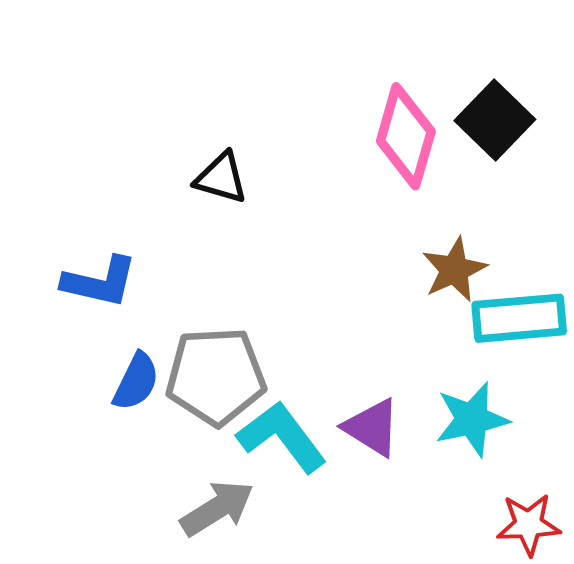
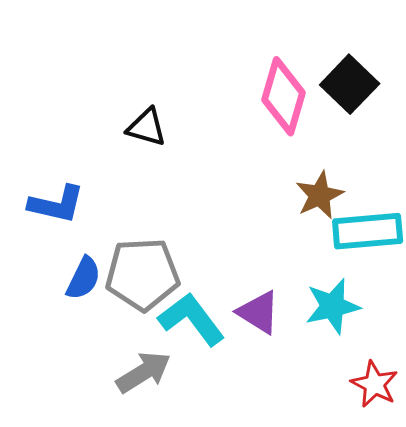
red star: (529, 524) -> (375, 384), turned 30

